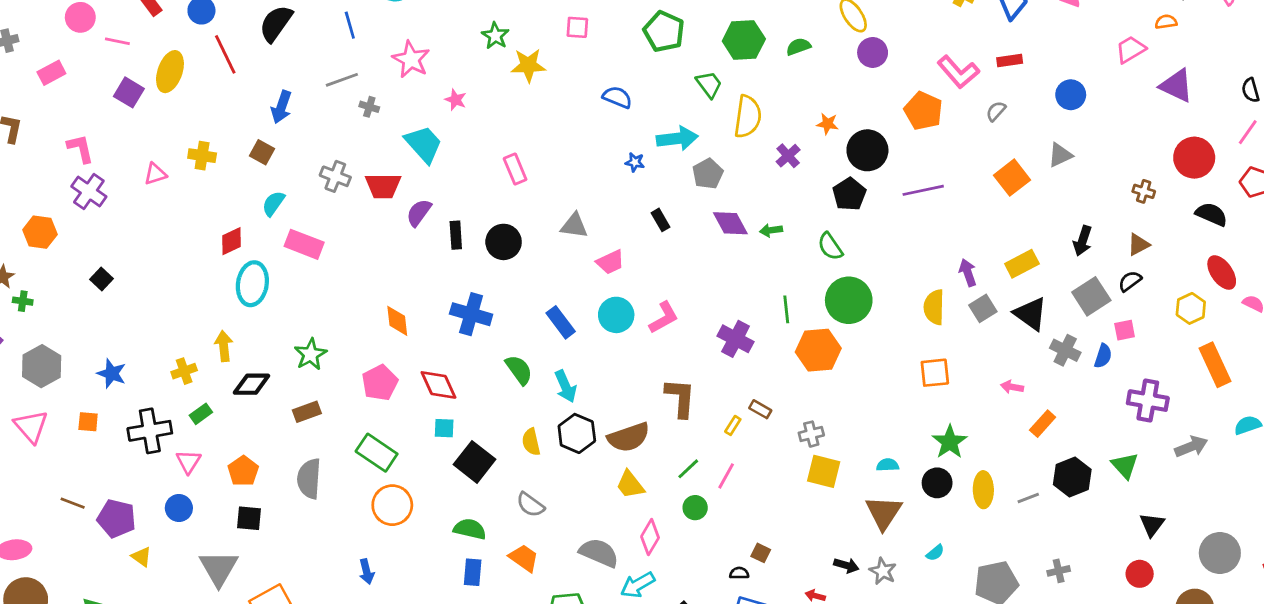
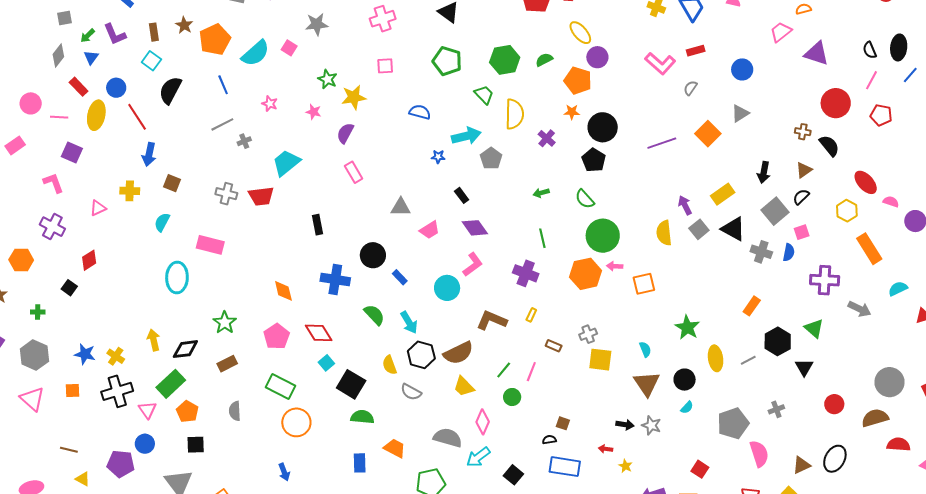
pink star: (411, 59) -> (270, 104), size x0.6
yellow ellipse: (170, 72) -> (96, 115), moved
pink star: (456, 100) -> (313, 112), moved
blue arrow: (281, 107) -> (149, 154), moved
gray cross: (369, 107) -> (244, 141), turned -32
orange pentagon: (923, 111) -> (578, 81), moved
cyan trapezoid: (424, 144) -> (286, 163), turned -80
pink L-shape: (80, 149) -> (53, 183), moved
purple line: (923, 190) -> (662, 143), moved
cyan semicircle: (273, 204) -> (162, 222), moved
purple semicircle: (419, 213) -> (345, 133), moved
black semicircle: (1211, 214) -> (829, 146), moved, turned 35
purple diamond: (730, 223) -> (475, 228), moved
red diamond: (231, 241) -> (89, 260), moved
black circle: (504, 242) -> (373, 255), moved
green cross: (23, 301) -> (38, 312), moved
green line: (786, 309) -> (542, 238), moved
cyan circle: (616, 315) -> (447, 288), moved
blue rectangle: (561, 322) -> (400, 277), size x0.7
yellow arrow: (224, 346) -> (154, 340), moved
yellow cross: (184, 371) -> (116, 356), moved, turned -30
orange square: (935, 373) -> (644, 284), moved
pink arrow: (1012, 387) -> (615, 266), moved
brown L-shape: (680, 398) -> (492, 320), turned -64
brown rectangle: (760, 409) -> (554, 346), moved
green rectangle: (201, 414) -> (171, 384), moved, size x1.8
yellow rectangle: (733, 425) -> (531, 315), moved
cyan square: (444, 428) -> (326, 363), turned -35
gray arrow: (1191, 447) -> (860, 309), turned 55
cyan semicircle: (888, 465) -> (645, 349), turned 77
gray semicircle: (309, 479) -> (235, 411), size x0.7
black circle: (937, 483) -> (685, 380), moved
gray semicircle: (530, 505) -> (411, 392), moved
purple pentagon: (116, 518) -> (121, 464), moved
black triangle: (1152, 525) -> (804, 367), moved
green semicircle: (470, 529) -> (362, 417), moved
yellow triangle: (141, 557) -> (83, 479), moved

